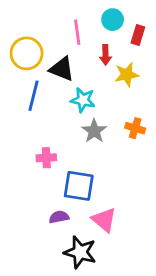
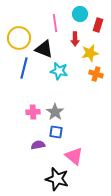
orange cross: (135, 128) -> (96, 74), moved
gray star: (94, 131) -> (55, 112), moved
blue square: (79, 186) -> (56, 132), size x0.6
purple semicircle: (59, 217) -> (38, 145), moved

